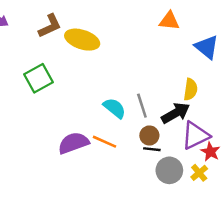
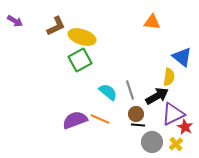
blue triangle: (207, 47) -> (182, 57), moved
green square: (39, 78) -> (80, 60), moved

